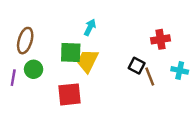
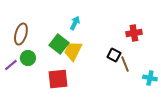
green square: (71, 53) -> (59, 44), turned 36
cyan cross: (180, 70) -> (150, 78), moved
purple line: (13, 78) -> (11, 65), turned 40

